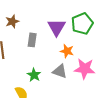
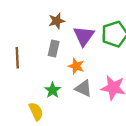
brown star: (12, 21) -> (57, 21), moved
orange star: (67, 51) -> (76, 66), moved

